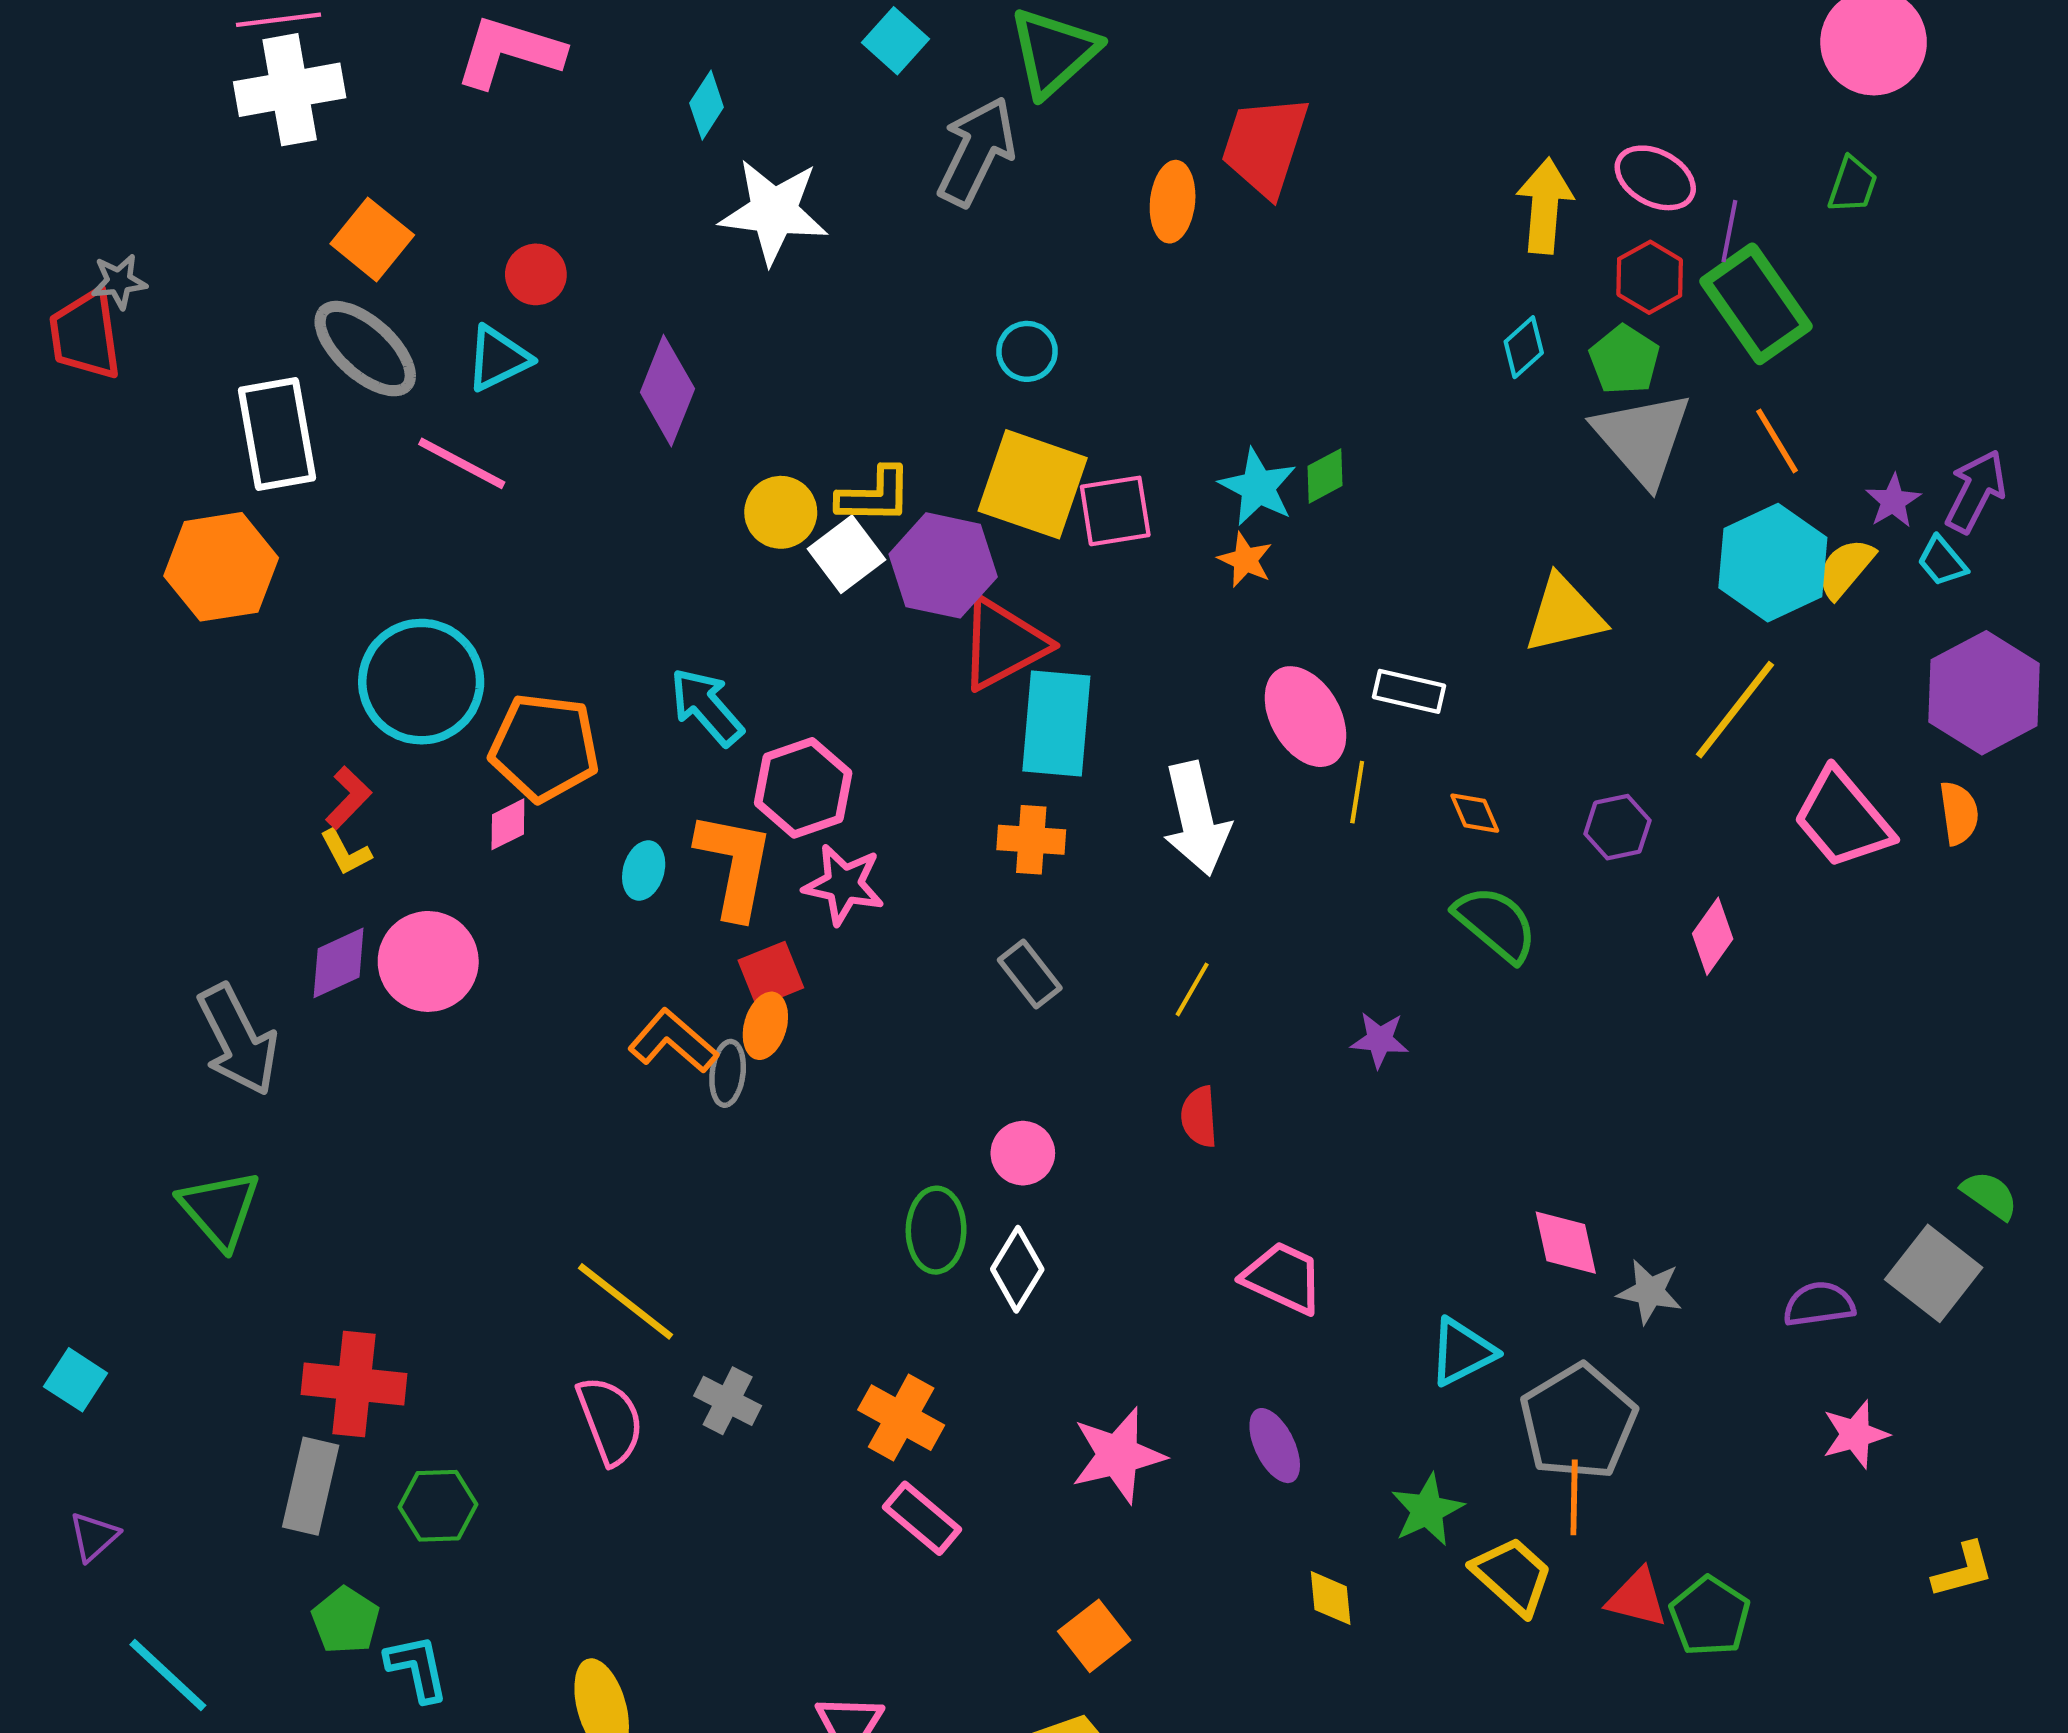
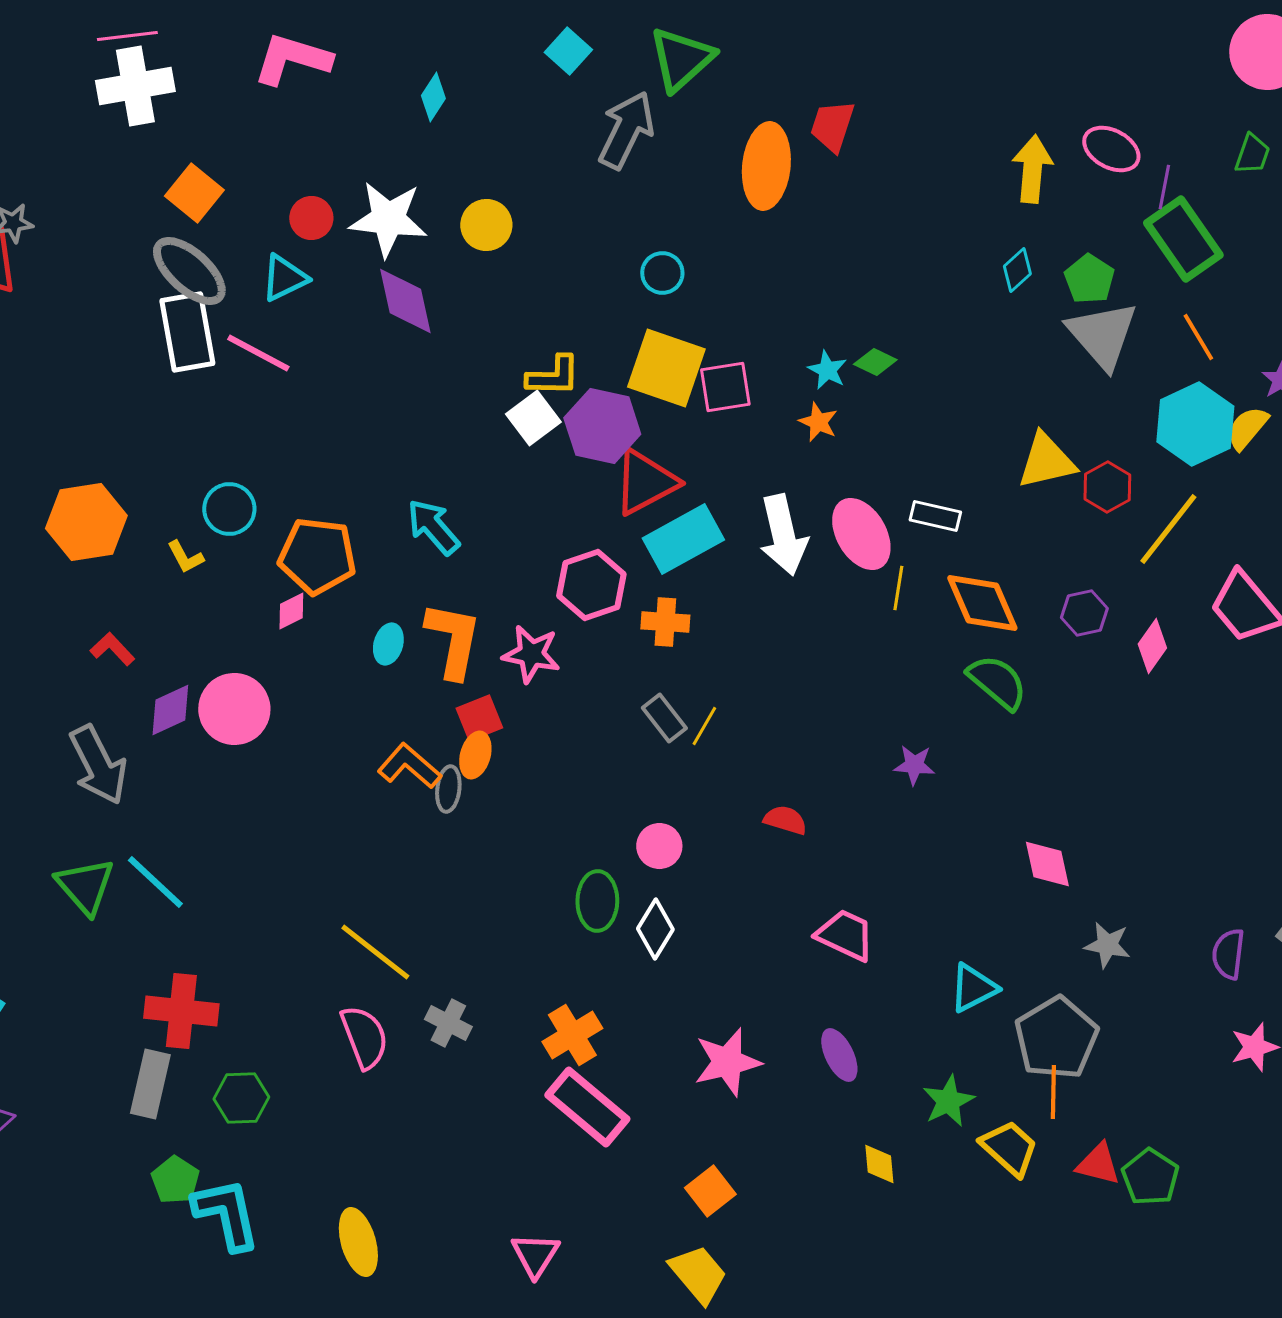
red trapezoid: (1265, 146) -> (832, 126), size x0.7
orange ellipse: (1173, 202) -> (766, 166), size x1.5
white star: (774, 211) -> (388, 219), moved
red hexagon: (1650, 277) -> (1107, 487), moved
purple diamond: (667, 391) -> (405, 301), turned -34
white rectangle: (277, 434) -> (187, 332), moved
green diamond: (1325, 476) -> (875, 362), turned 54
cyan star: (1258, 487) -> (827, 370), size x0.7
yellow circle: (781, 512) -> (486, 225), moved
orange hexagon: (221, 567) -> (86, 522), moved
cyan circle: (421, 682) -> (229, 509), size x0.6
cyan rectangle: (1056, 724) -> (683, 539), turned 56
pink hexagon: (803, 788) -> (591, 585), moved
red L-shape: (348, 798) -> (112, 649), moved, turned -87
orange diamond: (1475, 813) -> (982, 603), size x2.0
white arrow: (1196, 819) -> (783, 535), moved
yellow L-shape: (346, 852) -> (185, 557), moved
pink diamond: (1713, 936) -> (1152, 646), moved
yellow line: (1192, 989) -> (704, 726), moved
red semicircle: (1199, 1117) -> (785, 820), turned 111
pink diamond: (1566, 1243) -> (1047, 864), moved
purple semicircle: (1819, 1304) -> (1228, 954), turned -75
orange cross: (901, 1418) -> (572, 1035), turned 30
pink rectangle: (922, 1518) -> (587, 1107), size x1.5
cyan L-shape: (417, 1668) -> (226, 1214), size x1.5
cyan line: (168, 1675) -> (155, 882), moved

